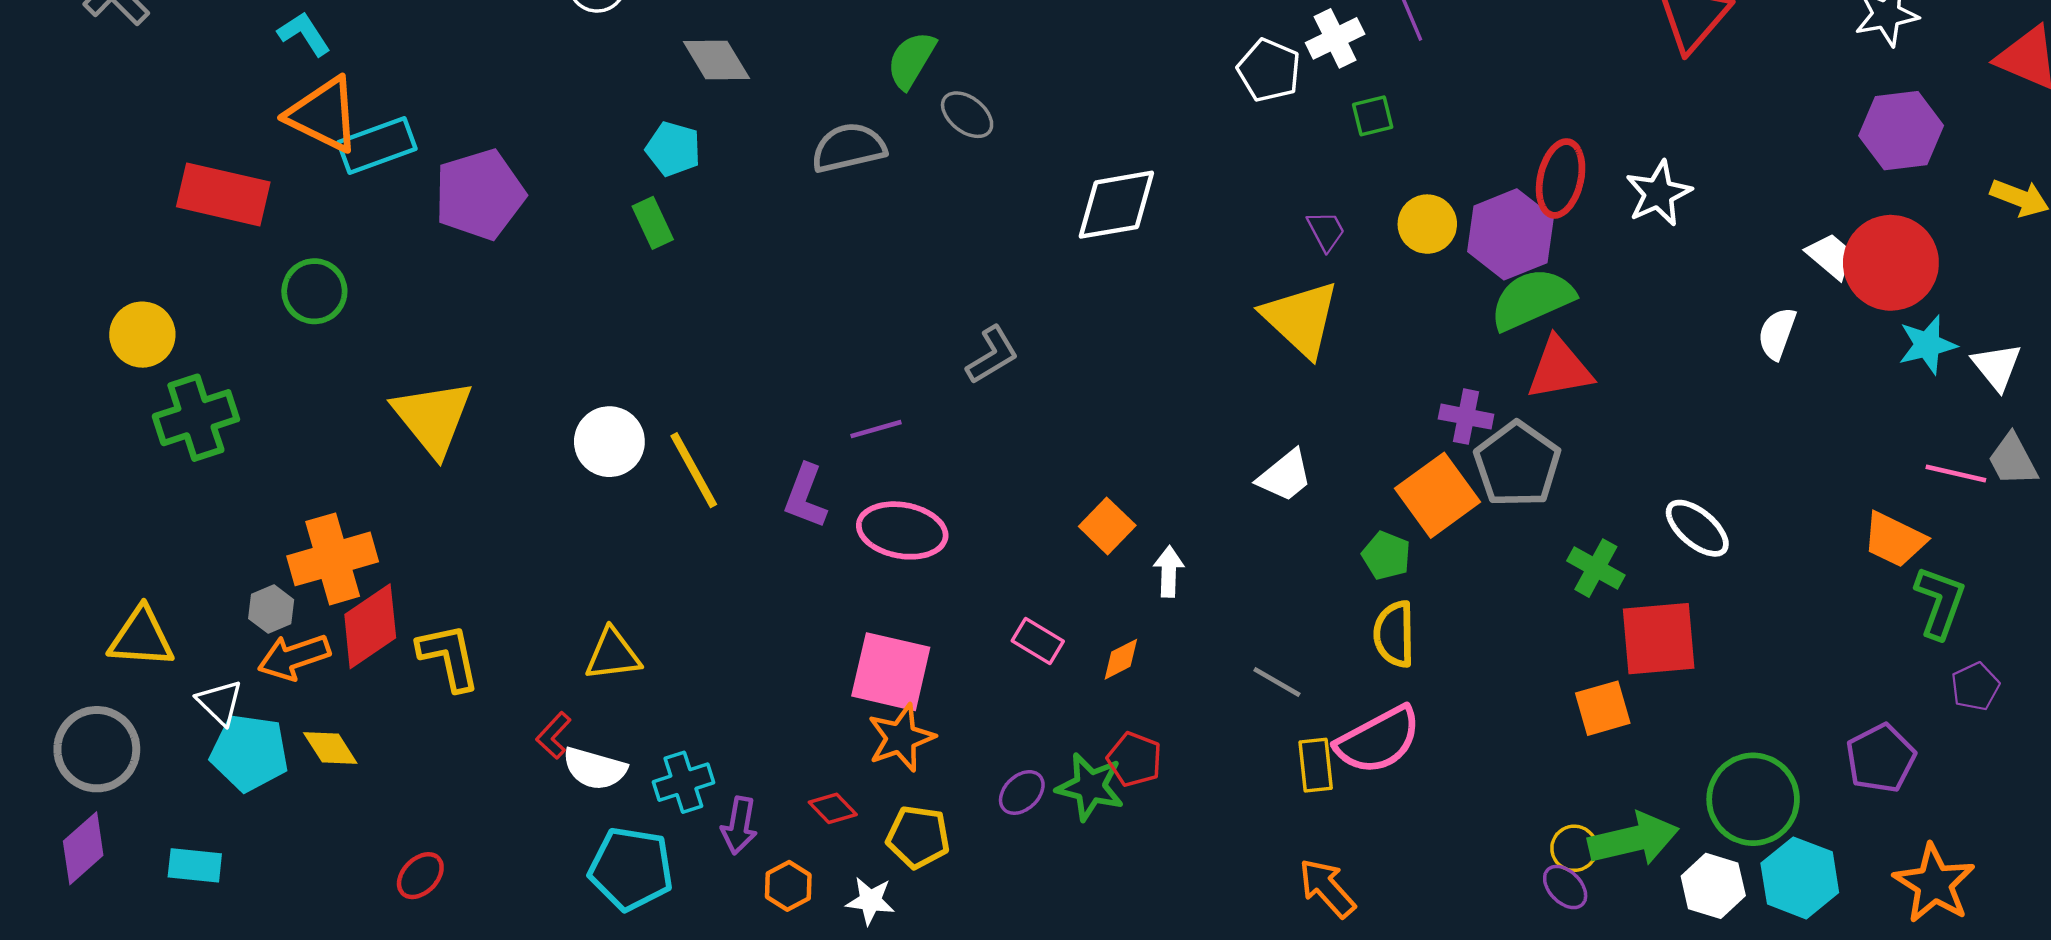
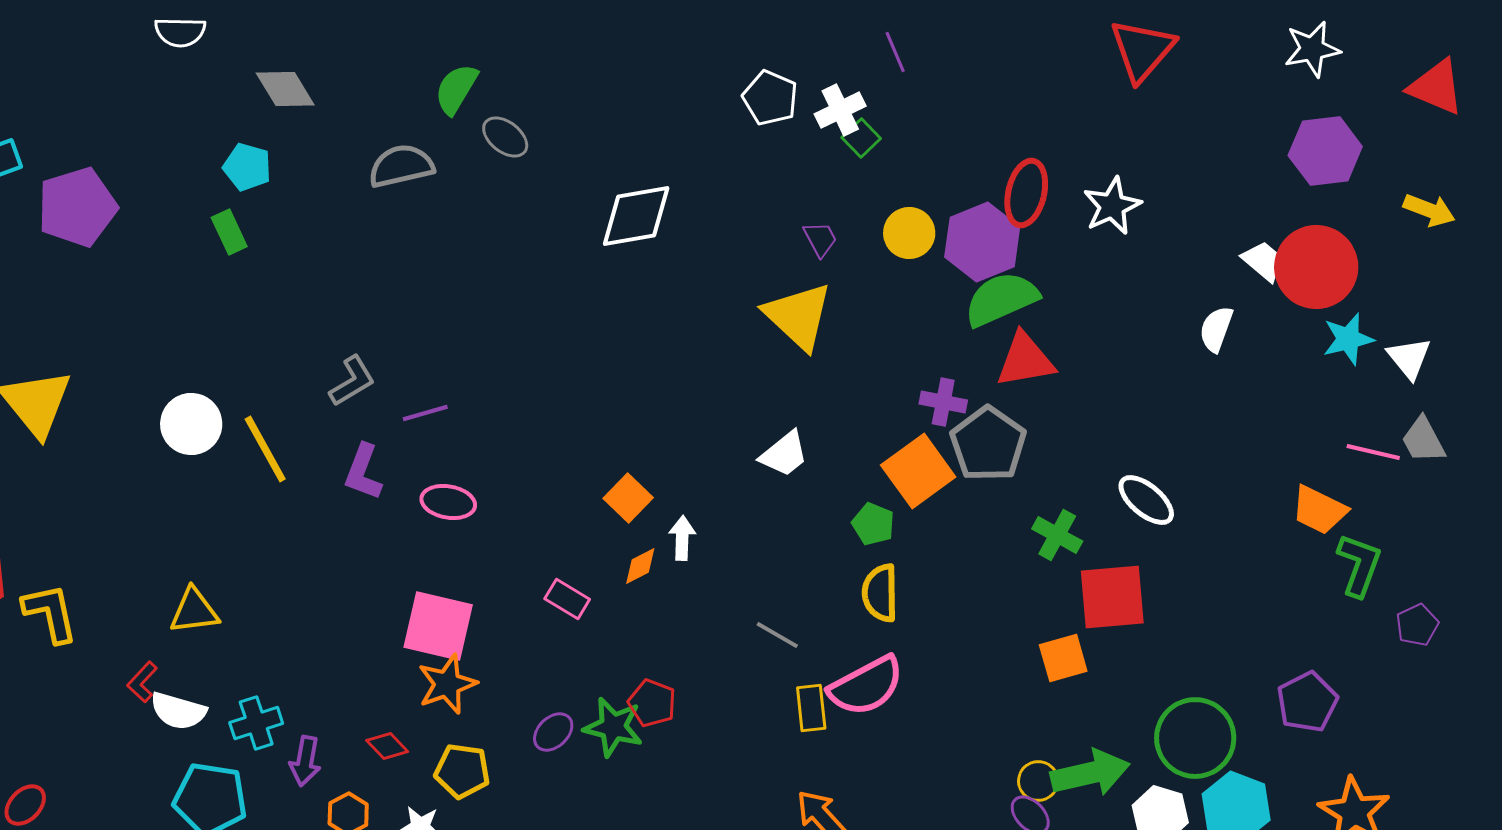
white cross: (1335, 38) -> (840, 110), moved
green square: (1373, 116) -> (861, 138), turned -30
gray L-shape: (992, 355) -> (352, 381), moved
pink ellipse: (902, 530) -> (448, 502), size x0.7
orange diamond: (1121, 659) -> (640, 566), moved
purple pentagon: (1975, 687) -> (1417, 625), moved

